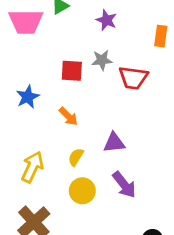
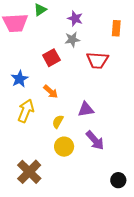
gray star: (102, 60) -> (72, 39), moved
red square: (72, 71) -> (51, 58), turned -30
yellow arrow: (32, 167) -> (26, 111), moved

